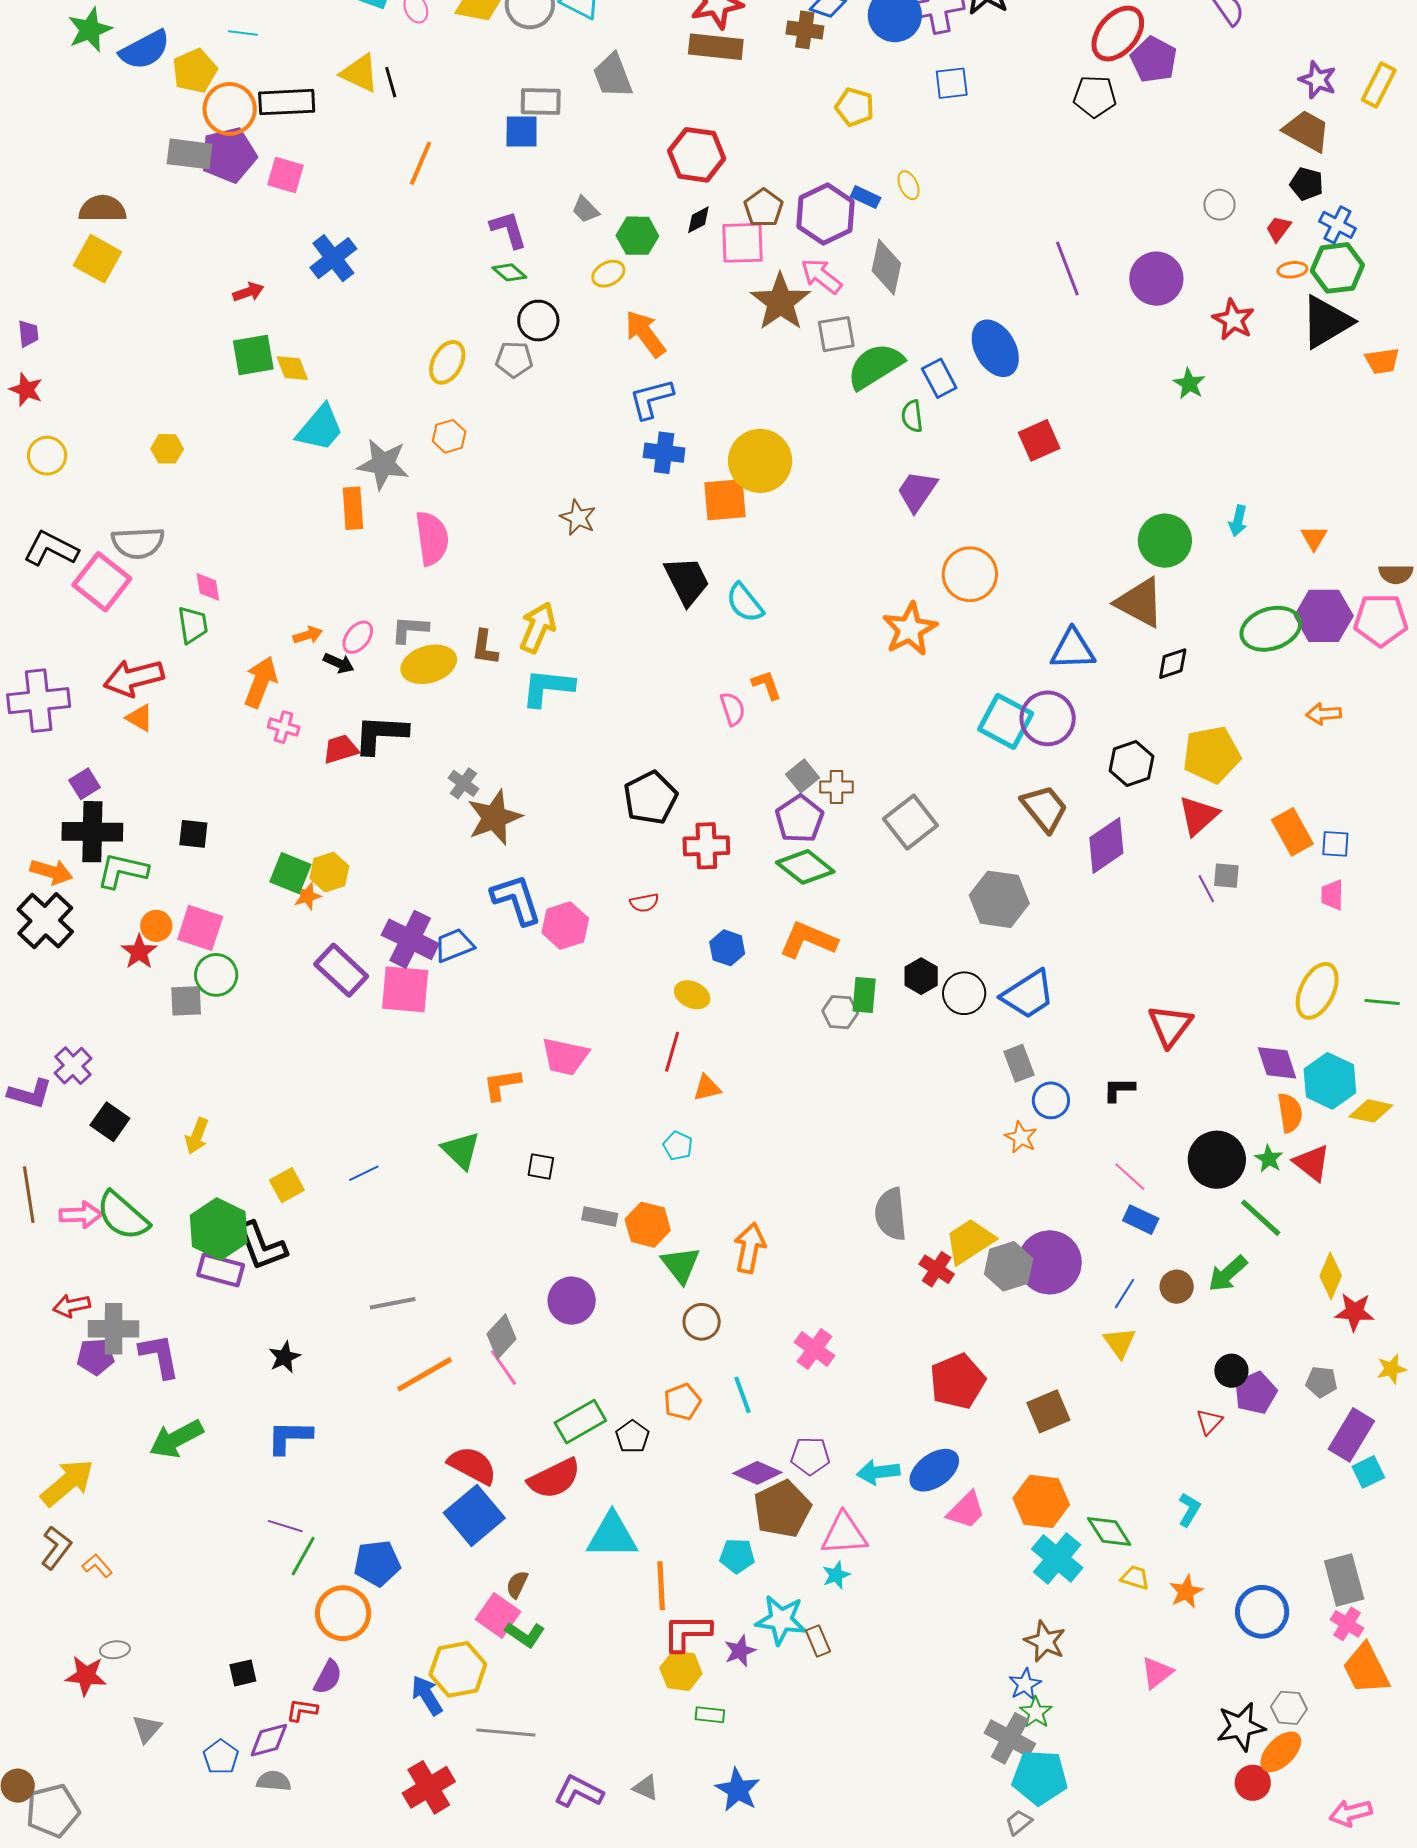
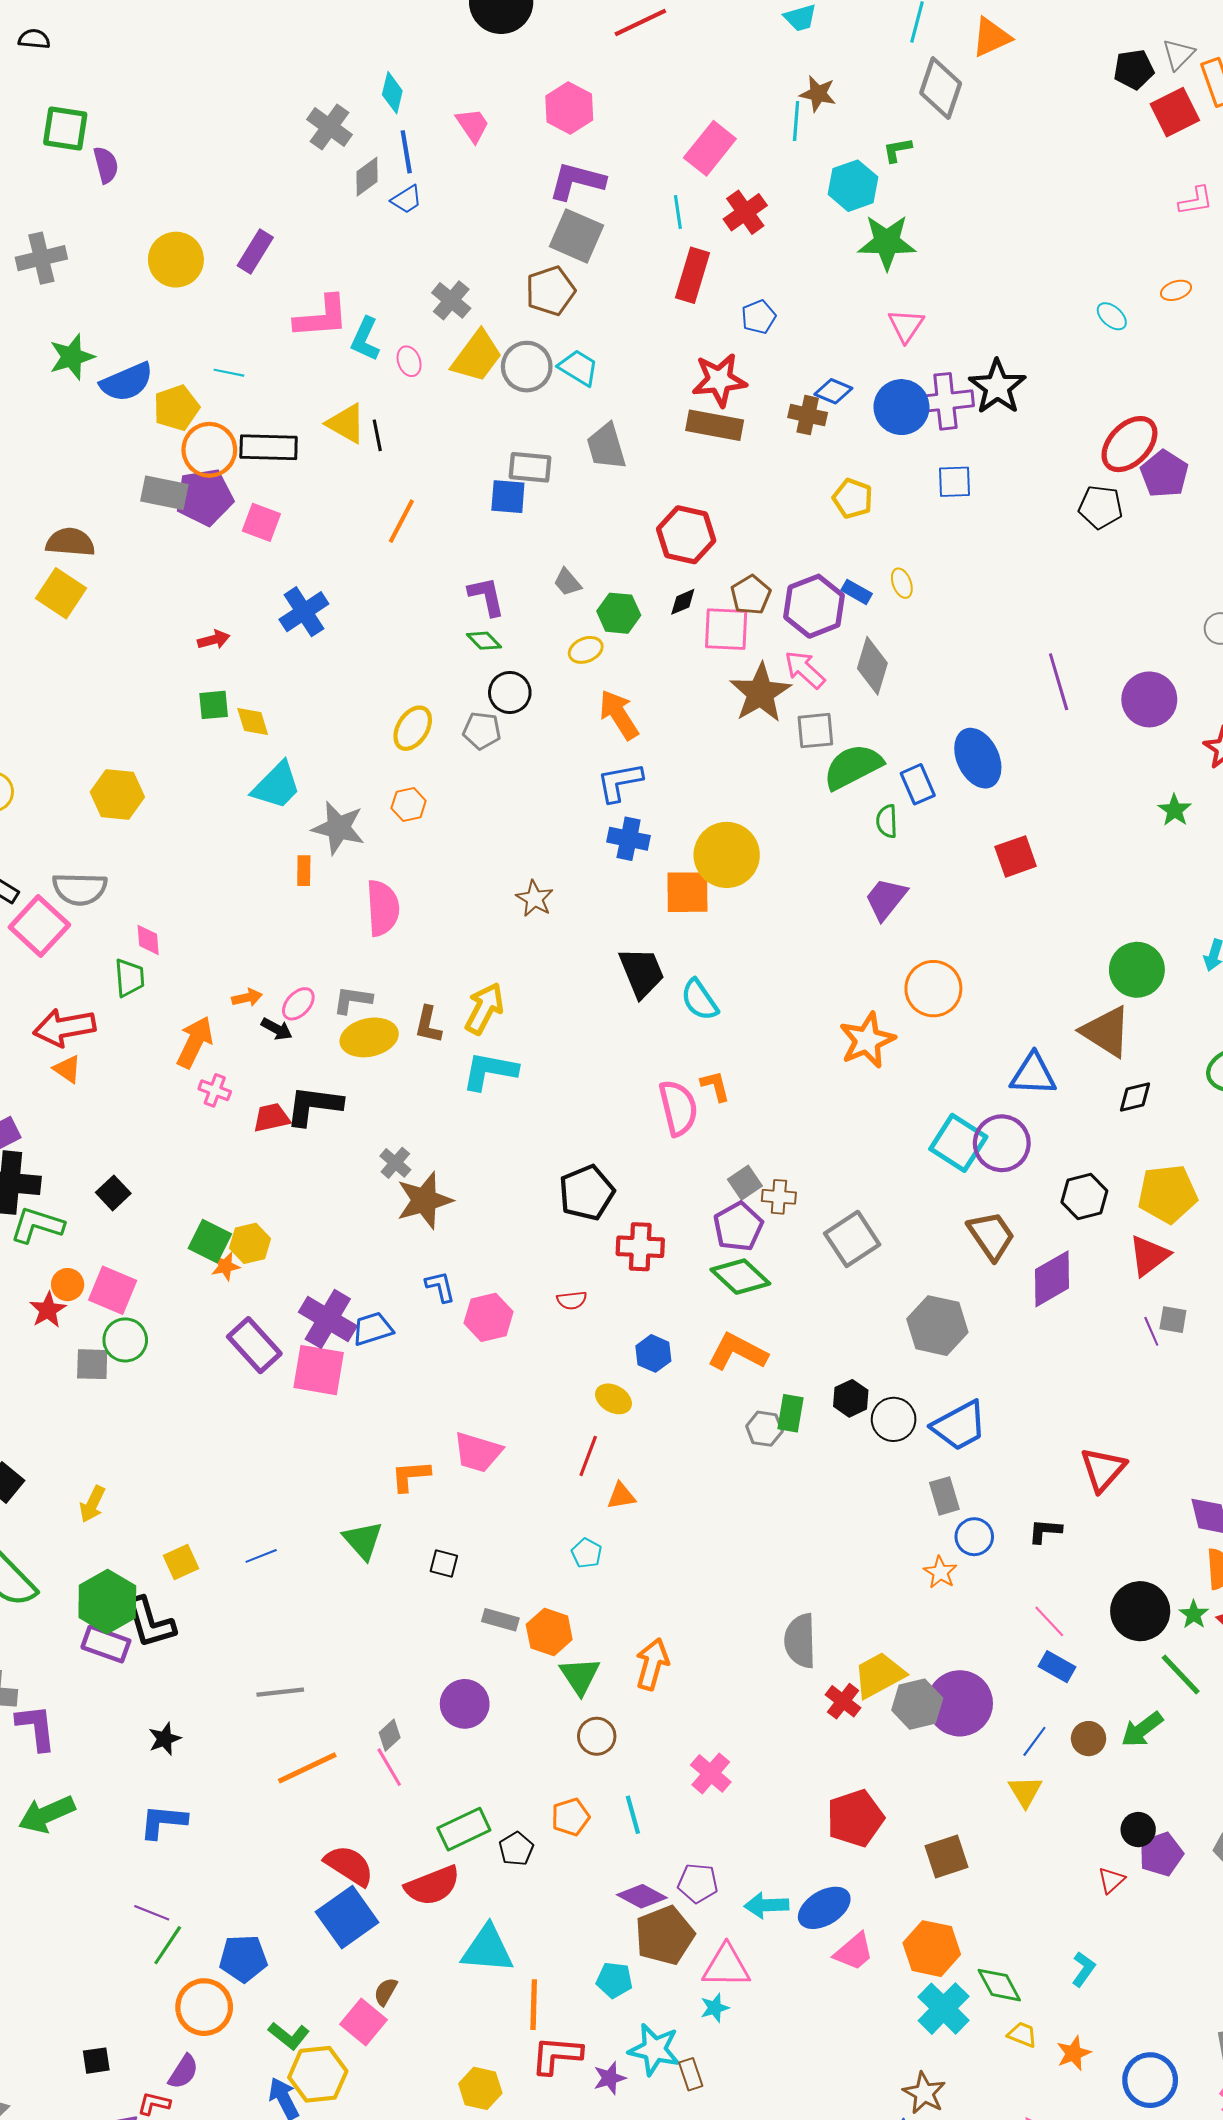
green square: (253, 355) -> (214, 705), size x0.7
yellow hexagon: (167, 449) -> (117, 795), size x1.6
orange rectangle: (353, 508) -> (304, 871), size x0.7
pink semicircle: (733, 709) -> (678, 1108), size x1.6
black square: (193, 834) -> (113, 1193), turned 36
blue L-shape: (516, 899) -> (440, 1287), size x0.6
gray diamond: (502, 1336) -> (390, 1735), size x0.7
green L-shape: (525, 1634) -> (289, 2036), moved
yellow hexagon: (681, 1671) -> (480, 2088), moved

